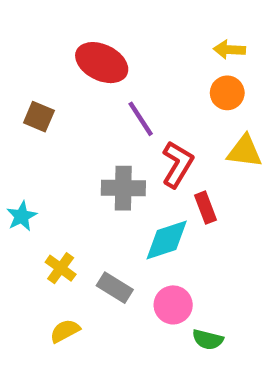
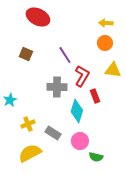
red ellipse: (102, 63) -> (38, 17), moved
brown square: (39, 117) -> (26, 54), moved
cyan diamond: (167, 240) -> (77, 111), turned -55
yellow cross: (61, 268) -> (28, 124), turned 32
yellow semicircle: (65, 331) -> (30, 153), size x1.6

